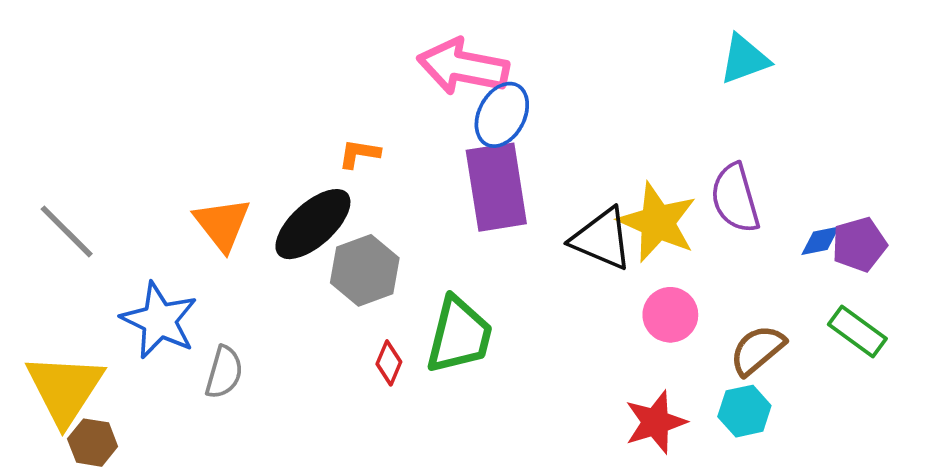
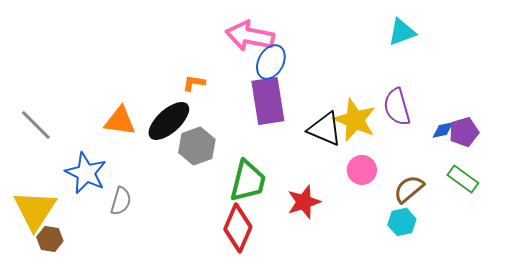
orange triangle: (222, 224) -> (120, 121), turned -44
red diamond: (389, 363) -> (238, 228), moved, size x2.0
red star: (656, 422) -> (304, 202), moved

